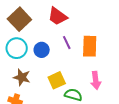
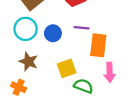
purple line: (67, 43) -> (81, 28), turned -64
orange rectangle: (90, 46) -> (98, 45), moved

